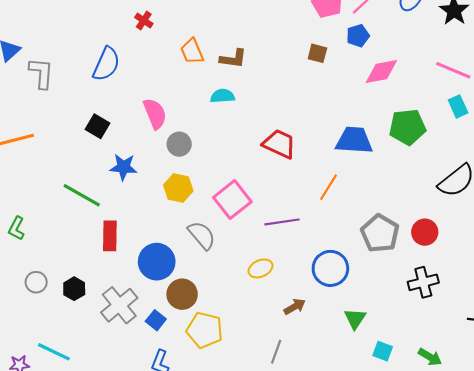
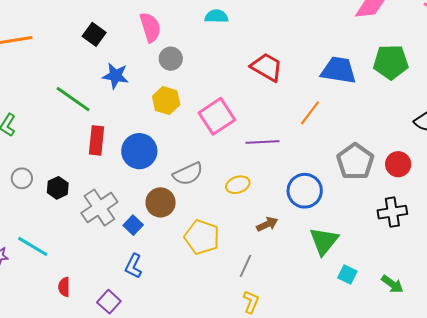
gray semicircle: (202, 235) -> (188, 174), moved, turned 100
blue circle: (157, 262) -> (139, 151), moved
green triangle: (355, 319) -> (324, 241), size x1.4
yellow pentagon: (205, 330) -> (202, 237), moved

